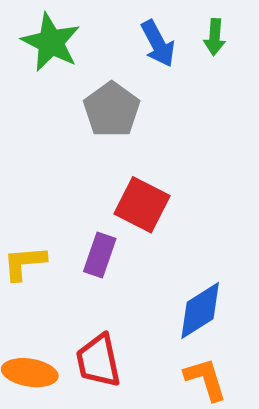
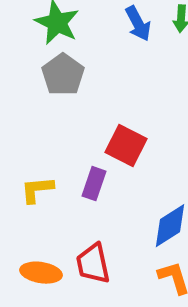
gray pentagon: (112, 110) -> (63, 75), moved

